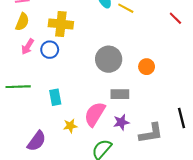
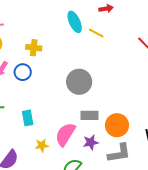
yellow cross: (61, 24) -> (34, 48), size x0.7
orange circle: (147, 67) -> (117, 125), moved, size x1.5

